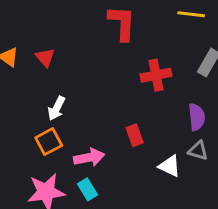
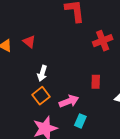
red rectangle: (135, 135) -> (96, 82), turned 32
cyan rectangle: (88, 189) -> (80, 121), moved, turned 64

